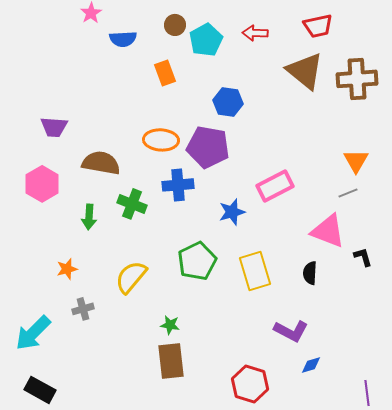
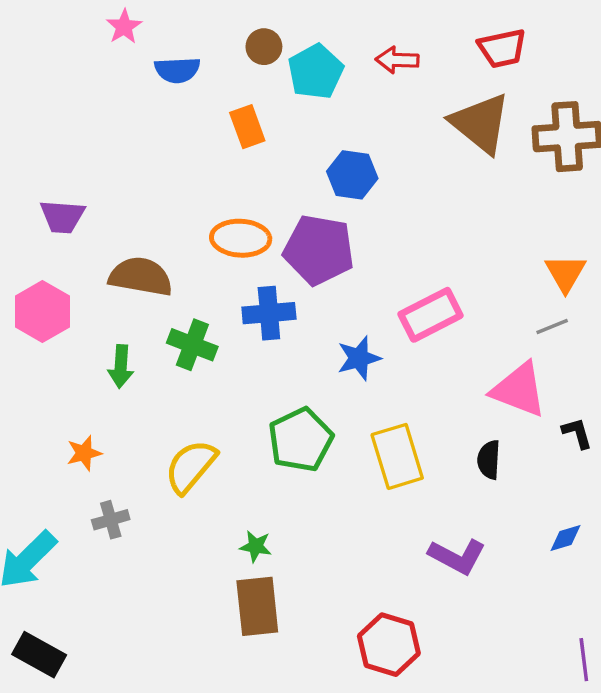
blue diamond: (311, 365) -> (565, 538), moved

